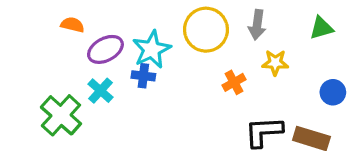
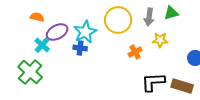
green triangle: (321, 28) -> (171, 13), moved
cyan cross: (101, 91) -> (42, 45), moved

